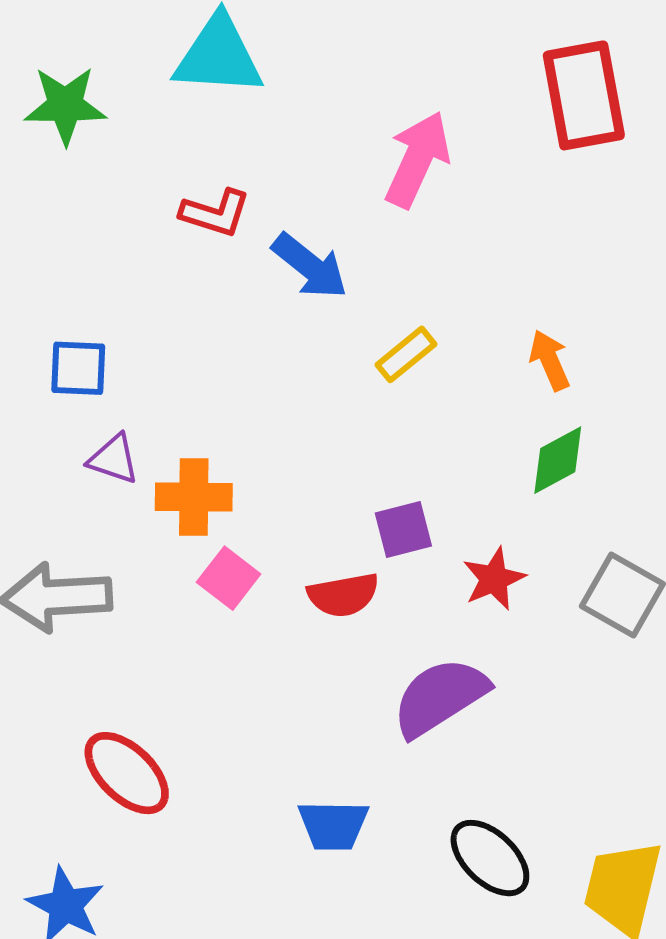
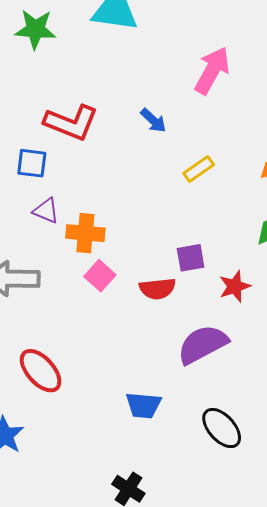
red L-shape: (215, 213) -> (71, 123), moved, size x1.5
blue arrow: (310, 266) -> (153, 120), size x0.7

